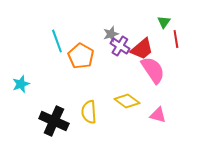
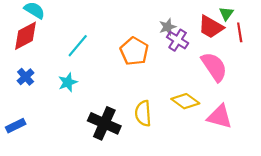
cyan line: (57, 41) -> (78, 46), moved, turned 60
red trapezoid: (142, 49) -> (211, 27), moved, turned 70
pink triangle: (158, 115) -> (220, 117), size x1.4

